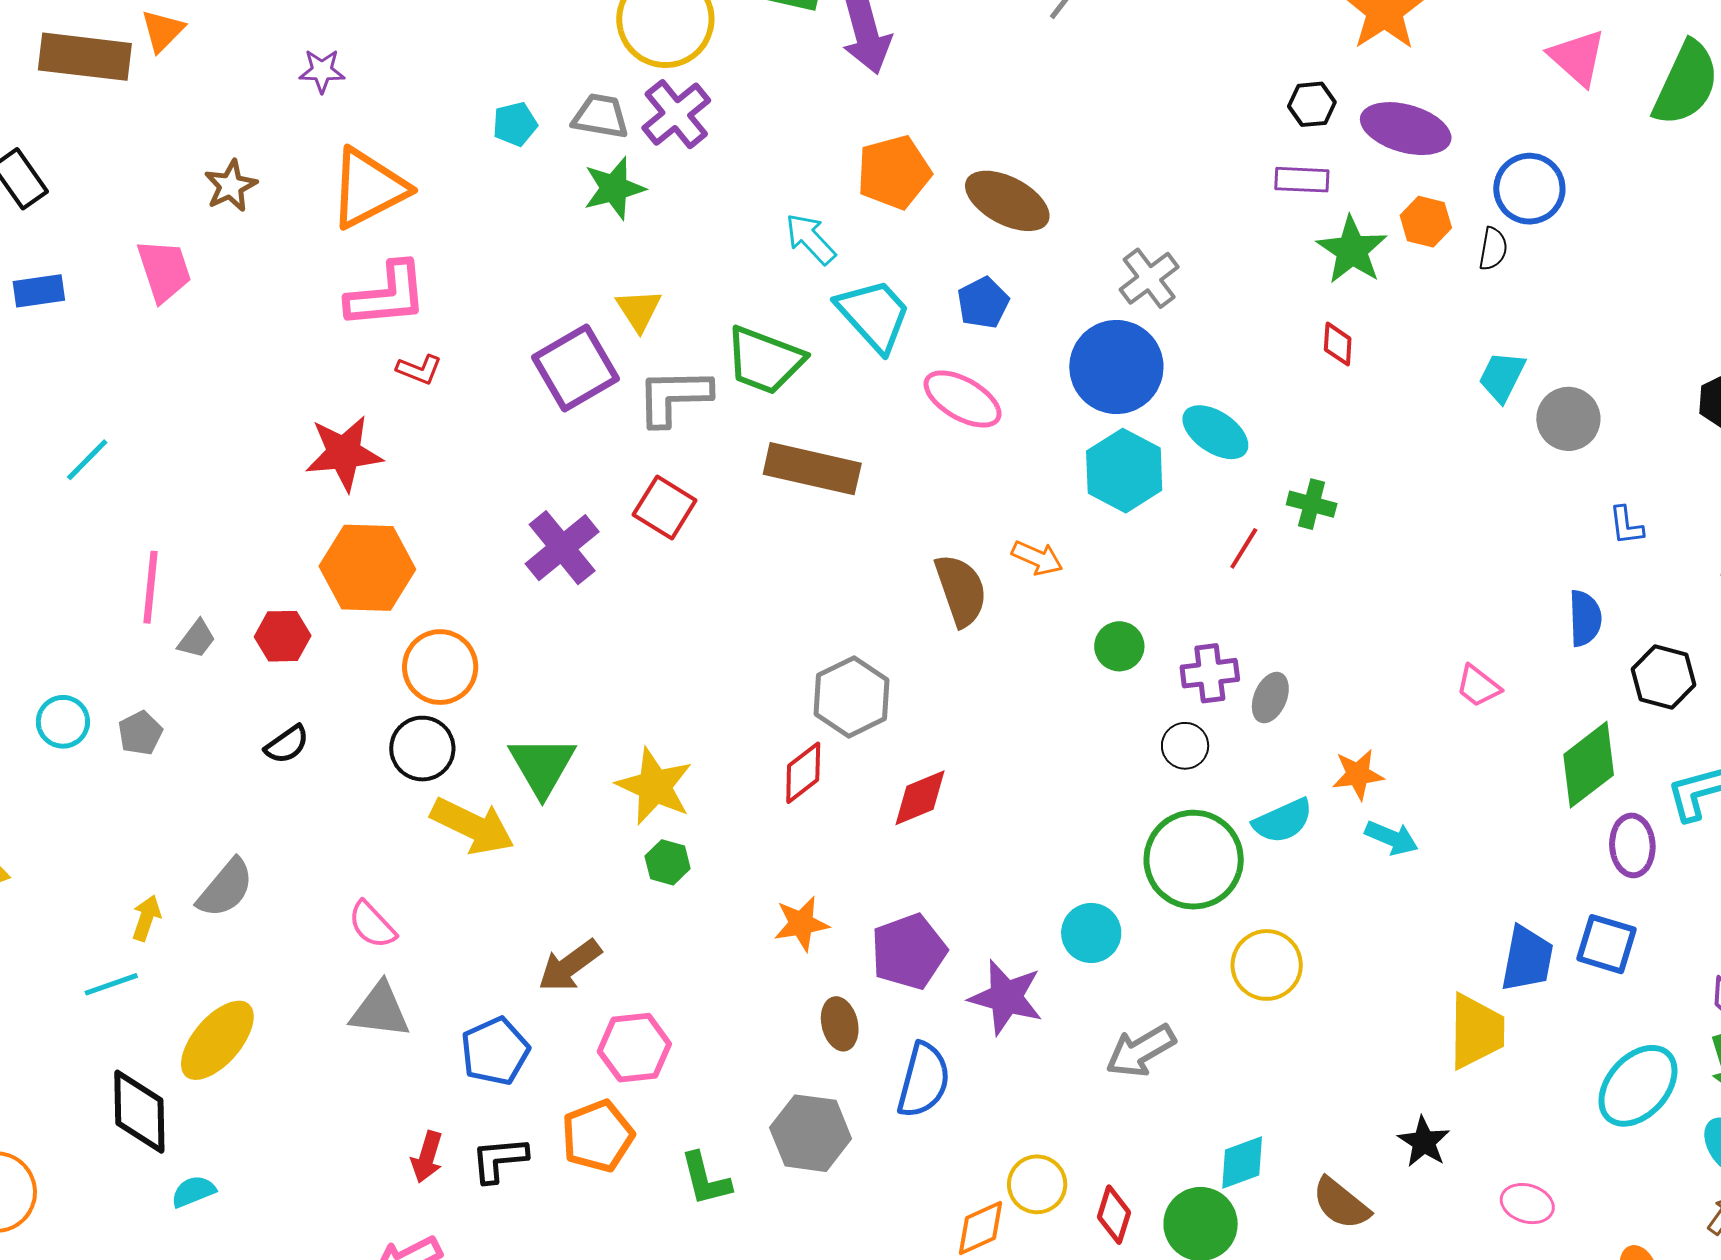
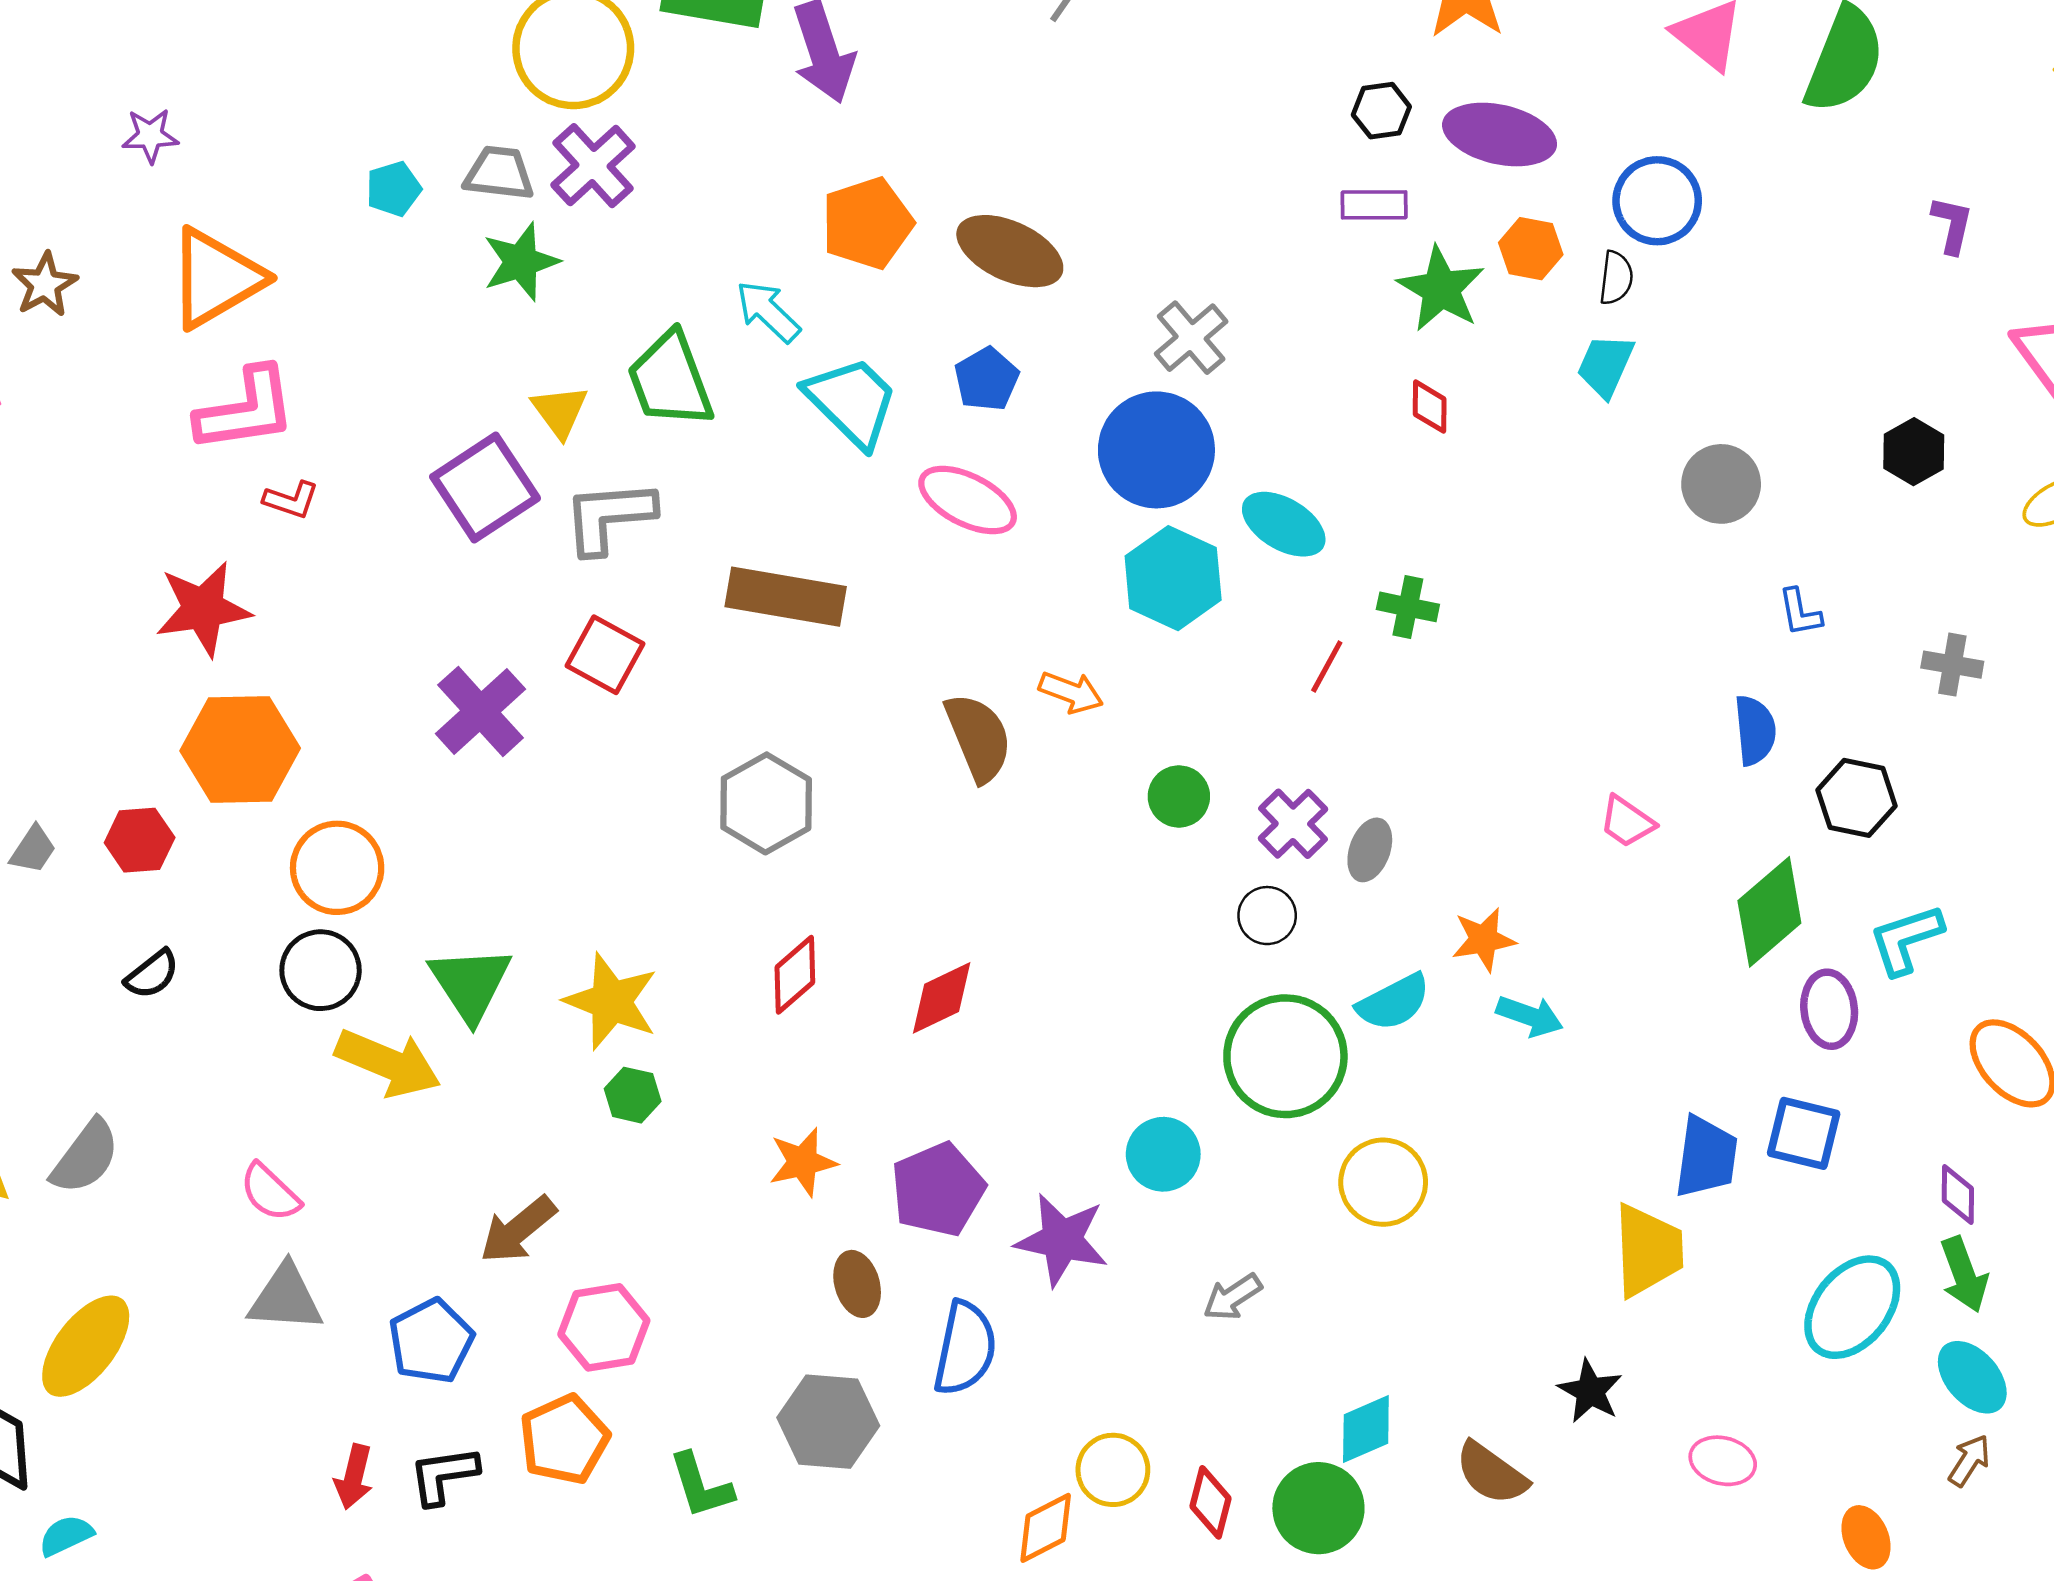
green trapezoid: (765, 360) -> (670, 380), moved, turned 52
cyan trapezoid: (1502, 377) -> (1605, 366), moved
purple cross: (1210, 673) -> (1293, 824), turned -34
gray hexagon: (851, 697) -> (766, 803), moved
gray arrow: (1141, 1051) -> (1232, 1297), size x0.7

